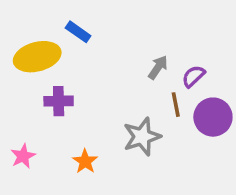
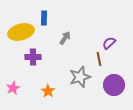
blue rectangle: (78, 32) -> (44, 18), turned 56
gray arrow: (158, 67) -> (65, 38), moved
purple circle: (213, 117) -> (114, 85), moved

